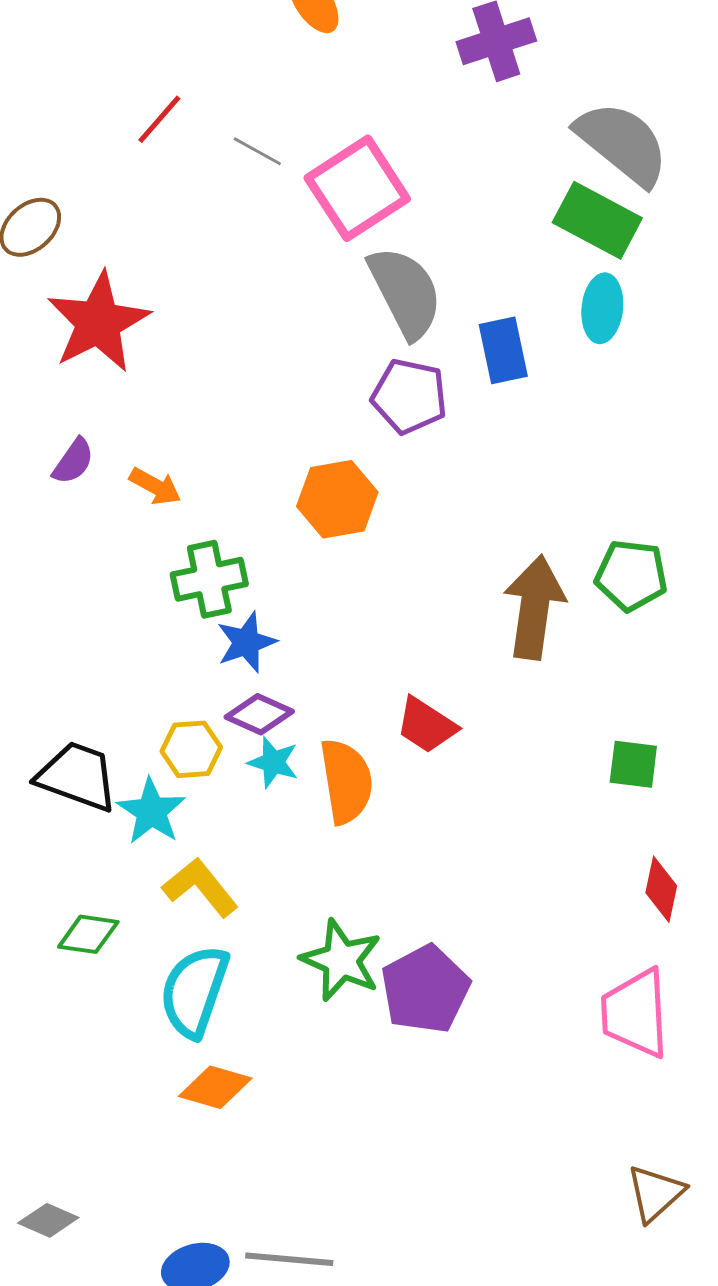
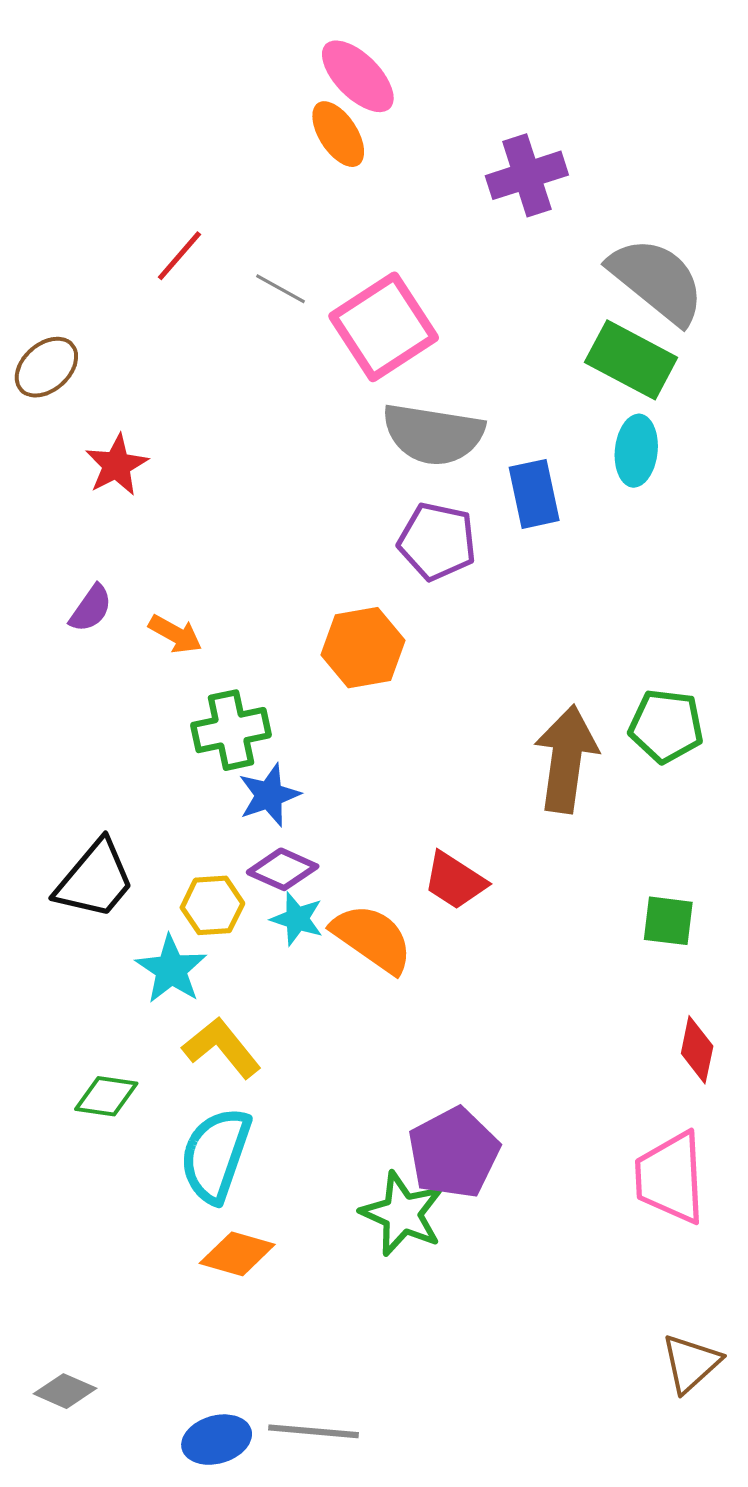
gray semicircle: (405, 292) -> (433, 434), turned 126
red star: (98, 322) -> (117, 465), size x0.6
black trapezoid: (77, 776) -> (95, 880), moved, turned 110
orange semicircle: (346, 781) -> (372, 938), turned -46
green star: (341, 960) -> (402, 1214), moved

